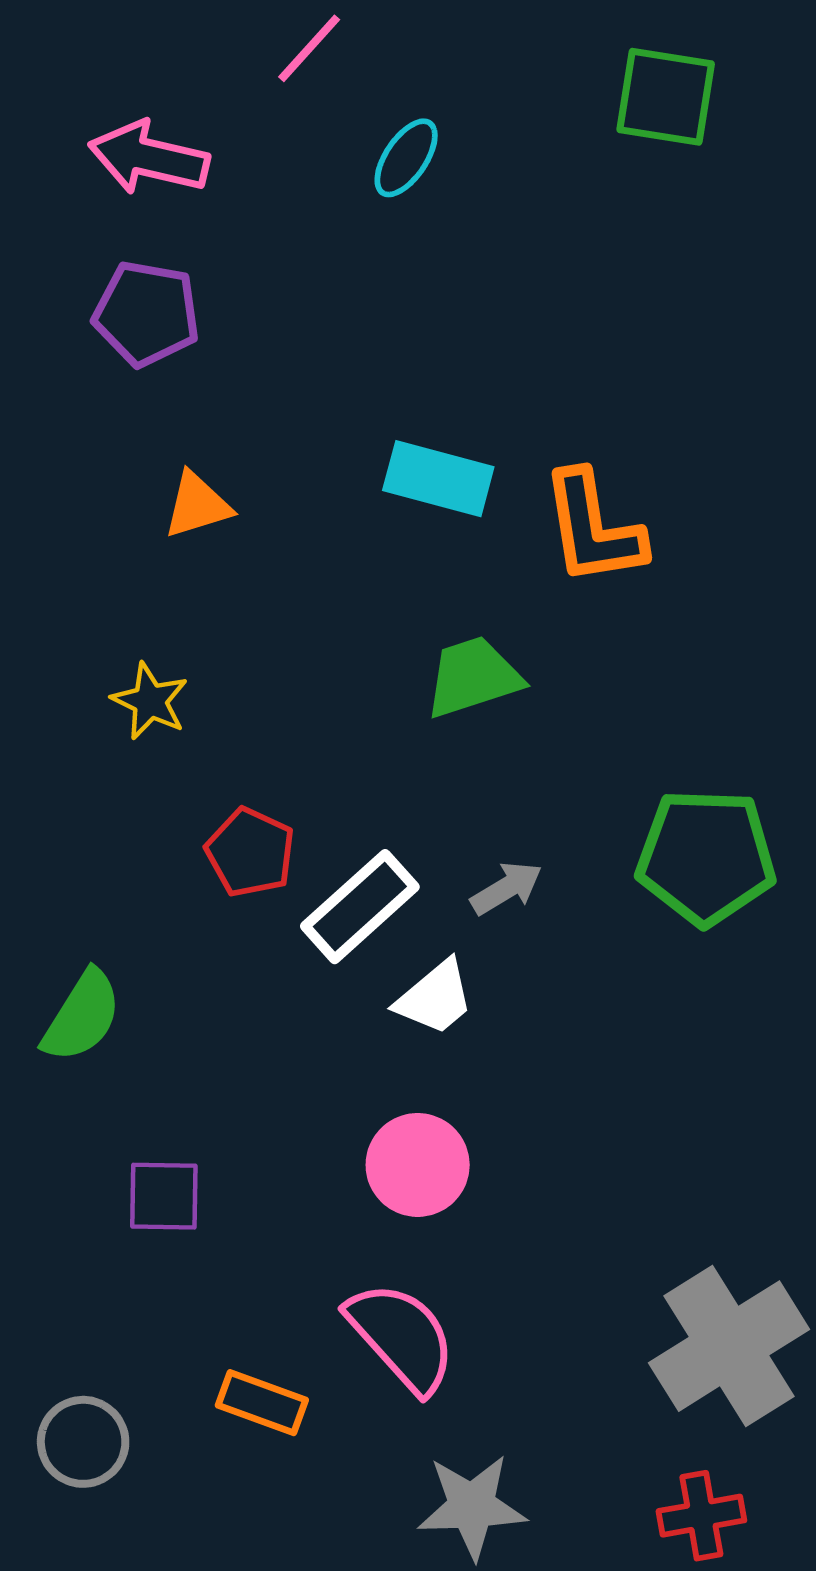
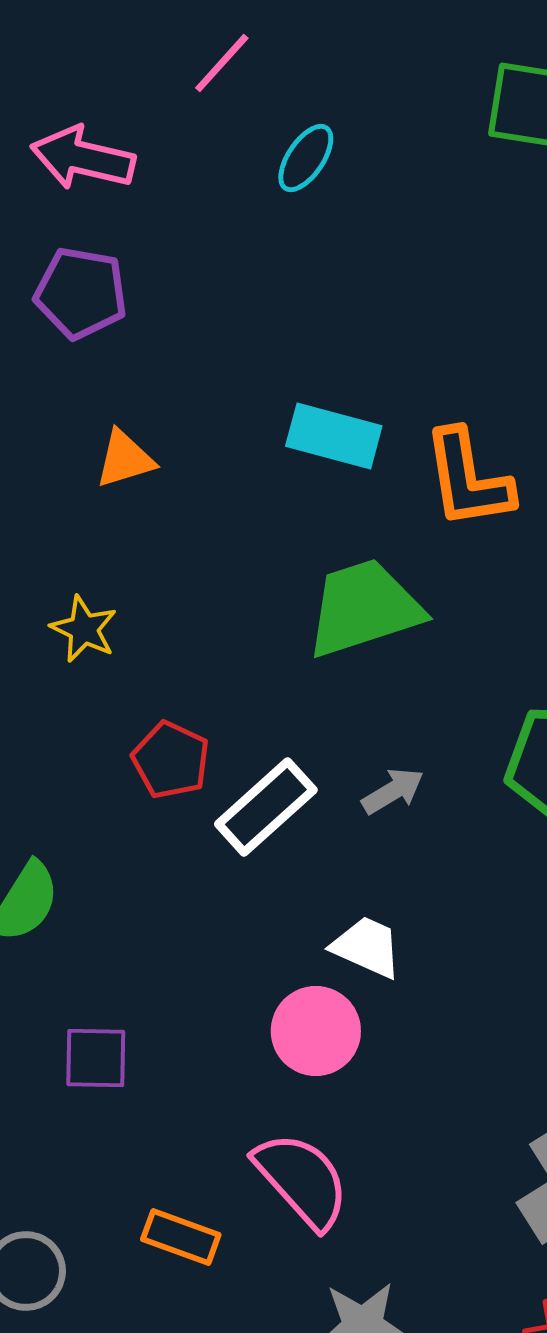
green trapezoid: (473, 677) -> (364, 608), size x1.4
white trapezoid: (435, 998) -> (367, 947), moved, turned -116

